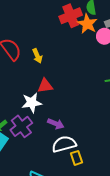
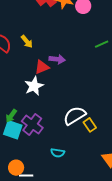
purple arrow: (56, 124) -> (57, 59), moved
purple cross: (21, 126) -> (32, 124), moved

